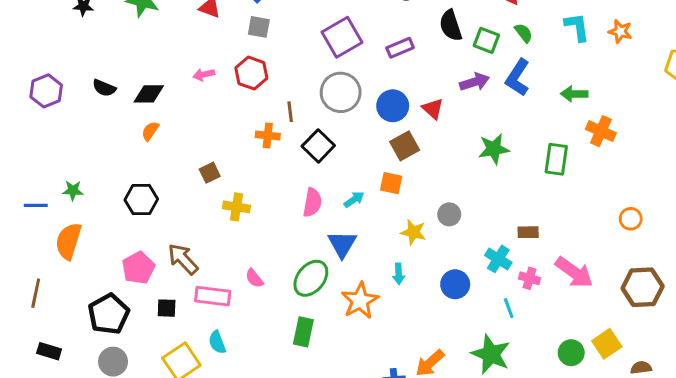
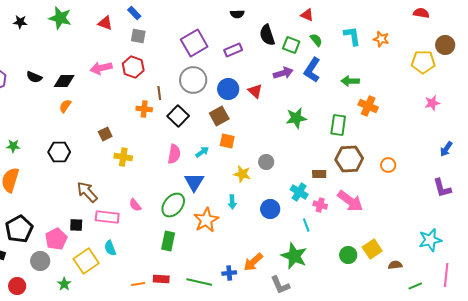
pink arrow: (204, 75) -> (101, 68), size x1.5
brown square: (405, 146) -> (219, 116), moved
pink pentagon: (138, 268) -> (56, 239), moved
brown hexagon: (643, 287) -> (349, 159), moved
black pentagon: (109, 314) -> (19, 229), moved

